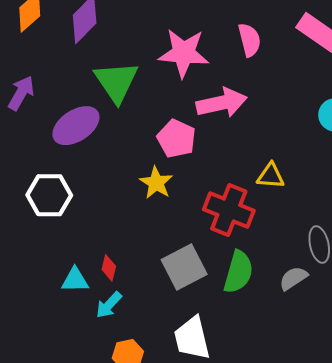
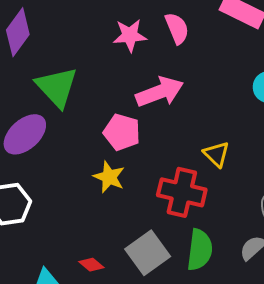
pink star: (184, 53) -> (130, 35), moved, size x0.7
yellow triangle: (271, 176) -> (217, 154), turned 48
red diamond: (109, 268) -> (91, 265), moved, turned -55

